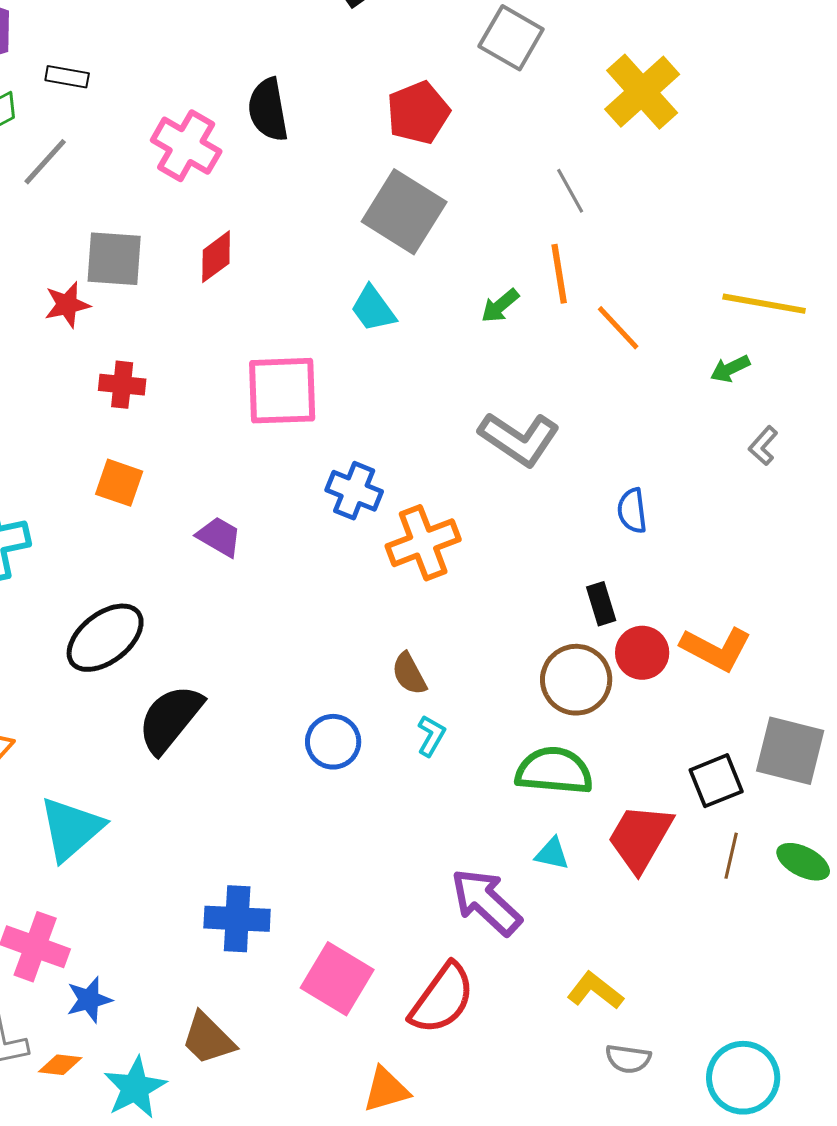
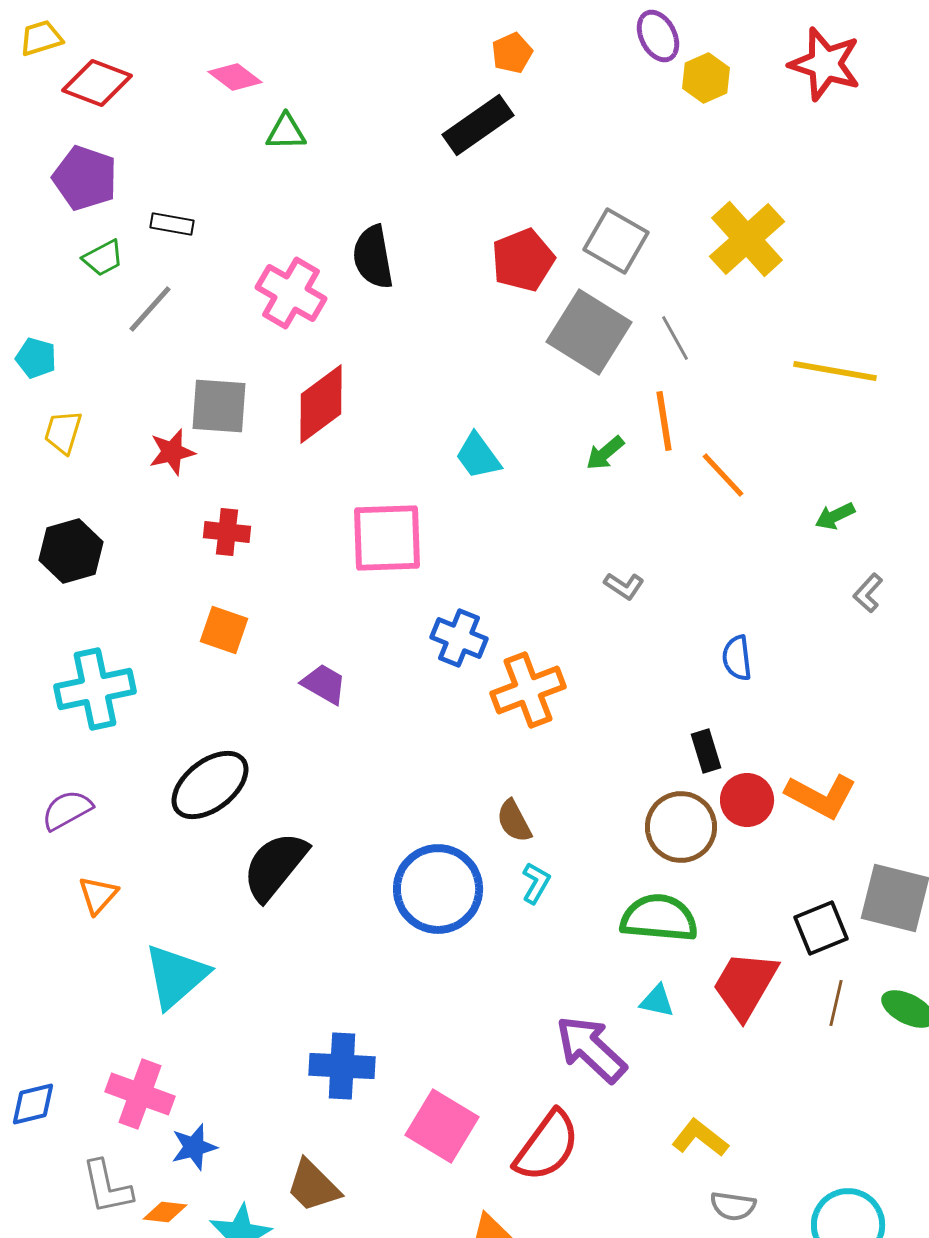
gray square: (511, 38) -> (616, 241), moved
gray square: (404, 212) -> (589, 332), moved
red diamond: (216, 257) -> (321, 404), size x1.5
yellow line: (764, 304) -> (835, 371), moved
gray L-shape: (519, 439) -> (624, 586), size x0.5
blue circle: (333, 742) -> (438, 889), size x1.6

